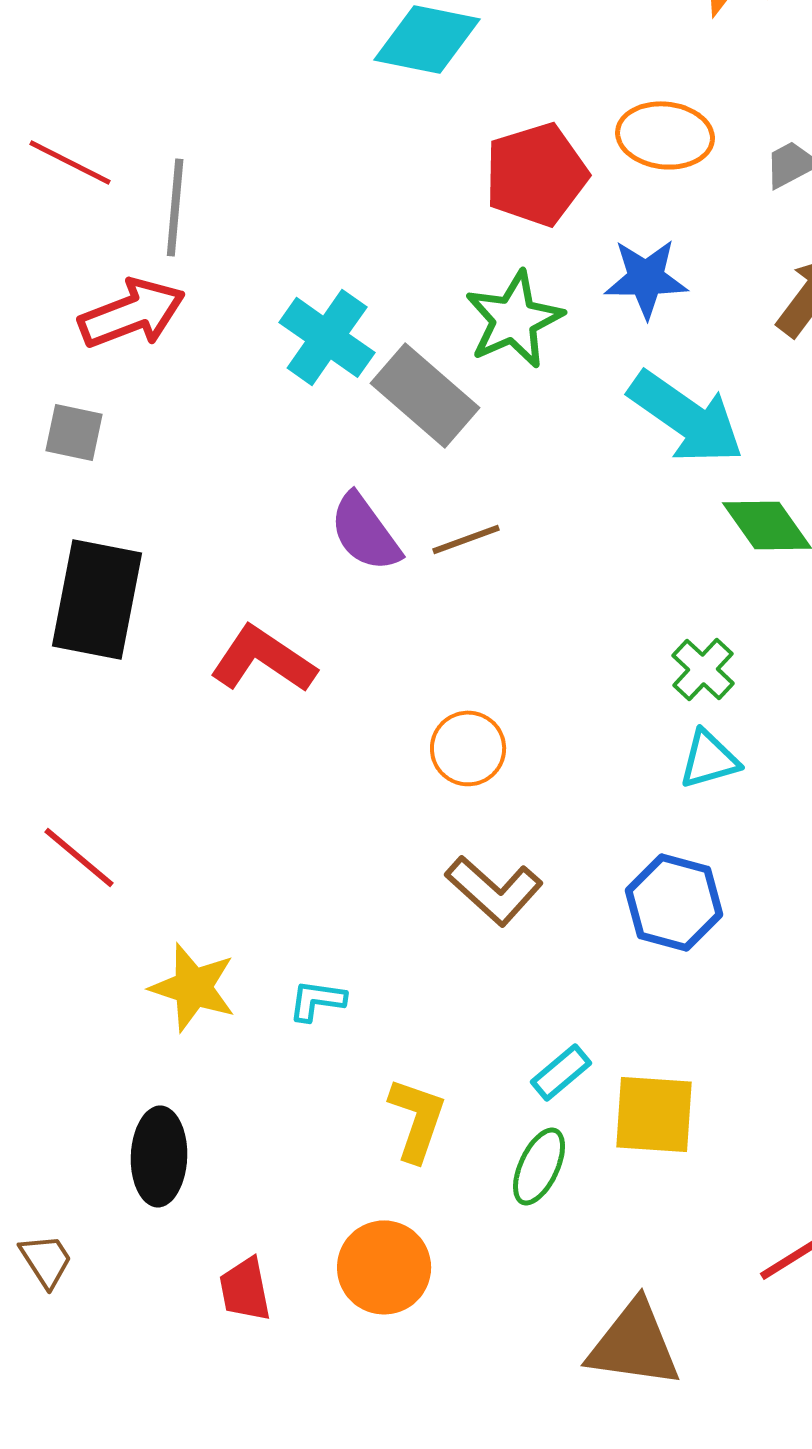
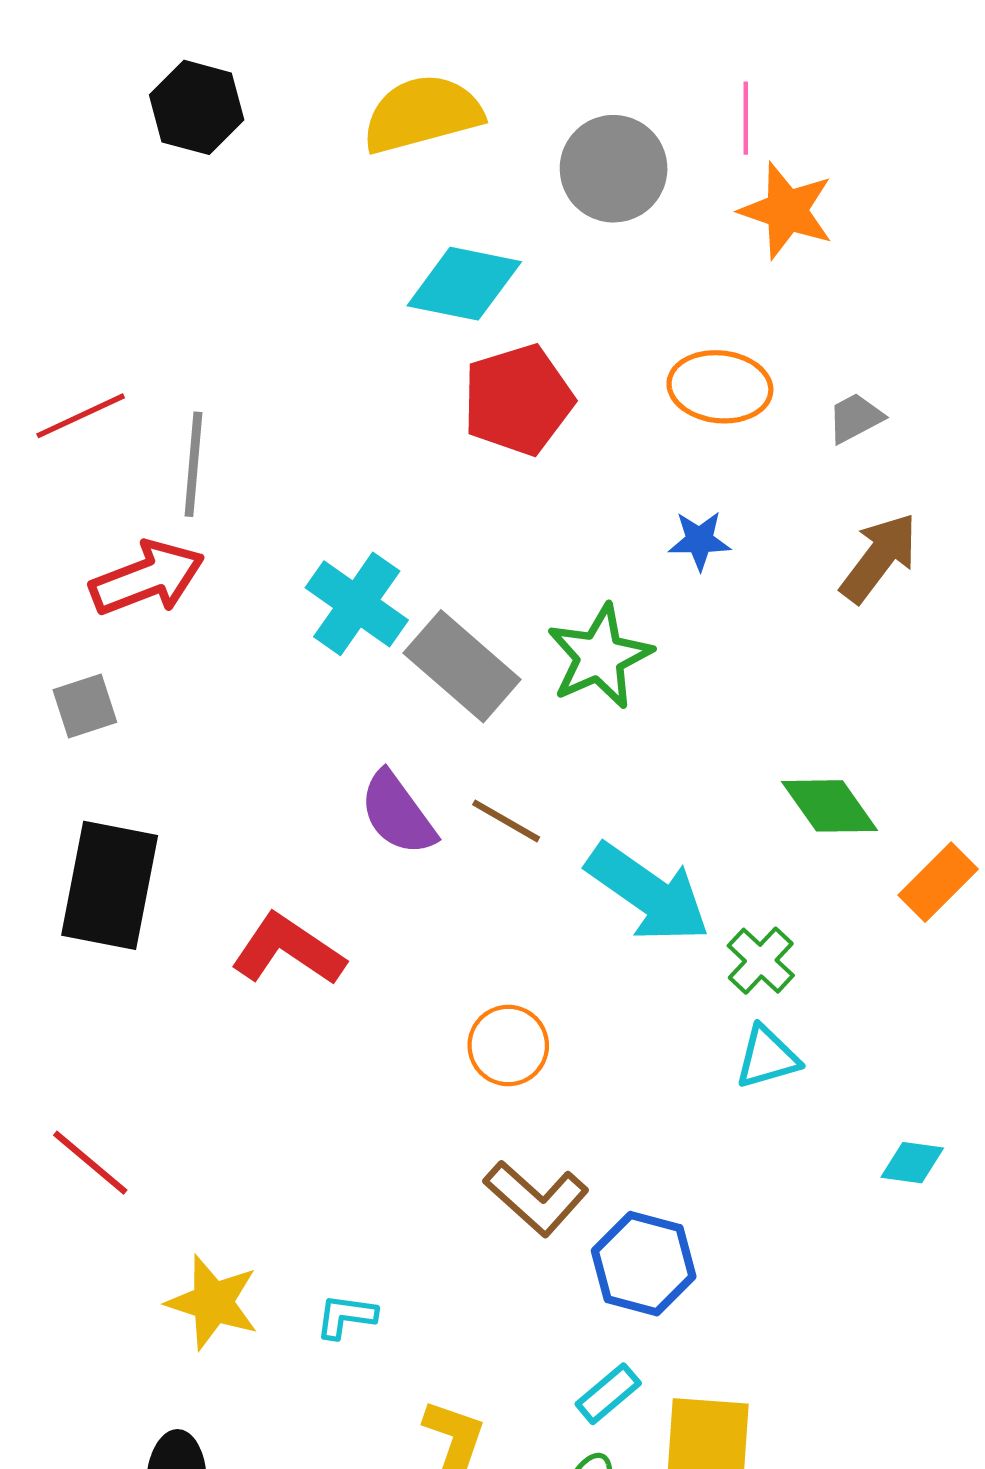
red line: (70, 162) -> (81, 416), turned -52
red pentagon: (536, 174) -> (518, 400), moved
blue star: (646, 278) -> (700, 540), size x0.7
green star: (514, 319) -> (600, 657), moved
cyan arrow: (686, 417) -> (648, 893), moved
gray square: (74, 432) -> (85, 706), turned -30
brown line: (466, 539) -> (506, 821), turned 50
blue hexagon: (674, 902) -> (644, 1264), moved

